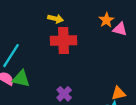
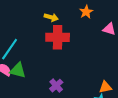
orange star: (106, 20) -> (86, 12), moved

